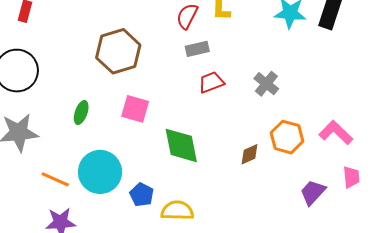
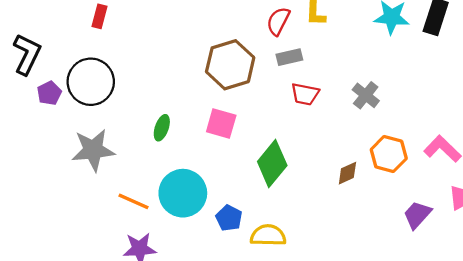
brown hexagon: (118, 51) -> (230, 65), moved
red trapezoid: (211, 82) -> (305, 94), turned -148
green diamond: (181, 145) -> (272, 164), turned 51

